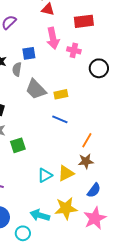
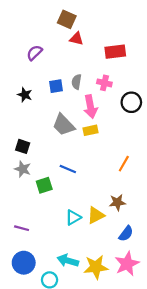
pink arrow: (53, 38) -> (90, 107), moved
gray semicircle: (17, 69) -> (76, 82), moved
blue line: (60, 119) -> (68, 169), moved
orange line: (87, 140) -> (124, 164), moved
yellow star: (66, 208) -> (96, 267), moved

